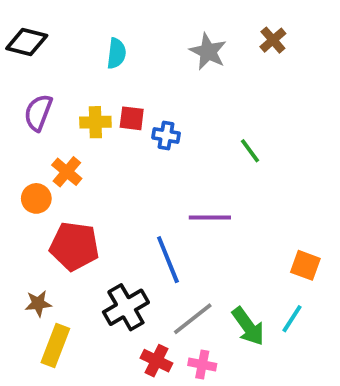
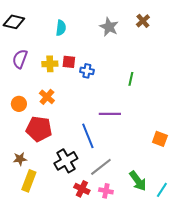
green line: (250, 151) -> (131, 79), turned 48
orange cross: (67, 172) -> (47, 97), moved
cyan line: (292, 319) -> (162, 190), moved
green arrow: (248, 326) -> (138, 181), moved

